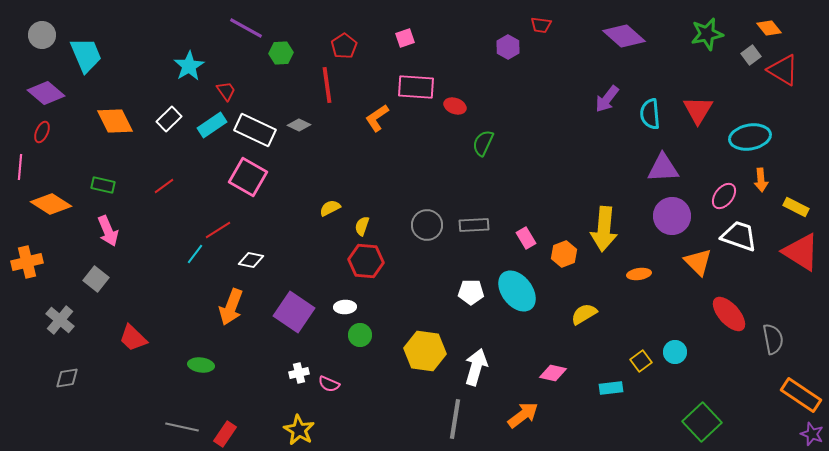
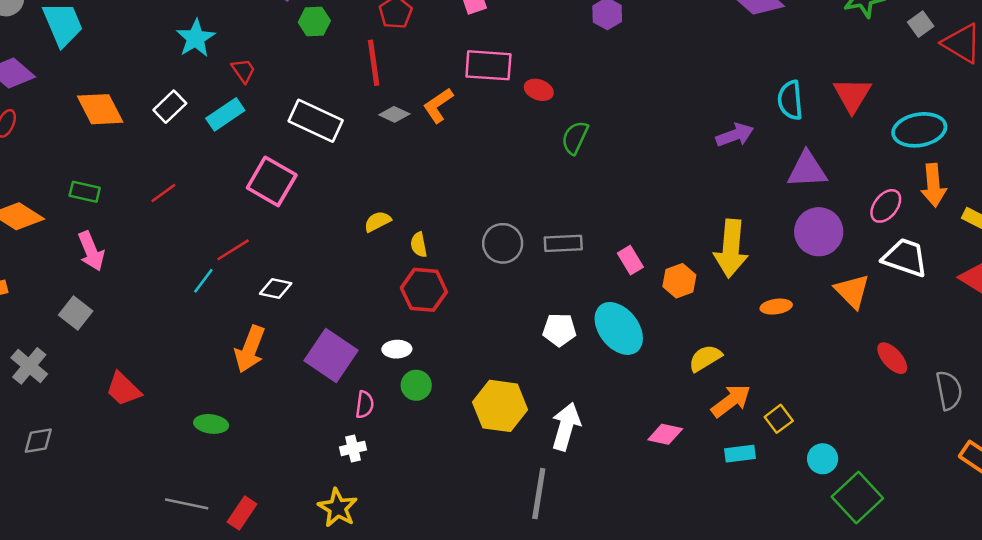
purple arrow: (607, 99) -> (735, 135), moved, turned -148
gray diamond: (299, 125) -> (394, 114), moved
white rectangle: (255, 130) -> (316, 121), moved
orange arrow: (761, 180) -> (934, 185), size x1.4
yellow semicircle: (362, 226) -> (419, 245), turned -30
red ellipse: (729, 314) -> (892, 358), size x0.7
cyan circle: (675, 352) -> (823, 459), moved
white cross: (299, 373) -> (353, 448), moved
pink semicircle: (329, 384) -> (365, 405), moved, turned -105
orange arrow: (523, 415) -> (731, 401), moved

